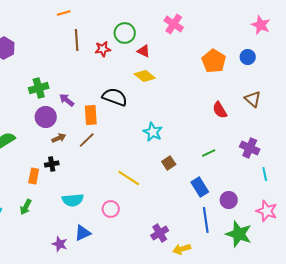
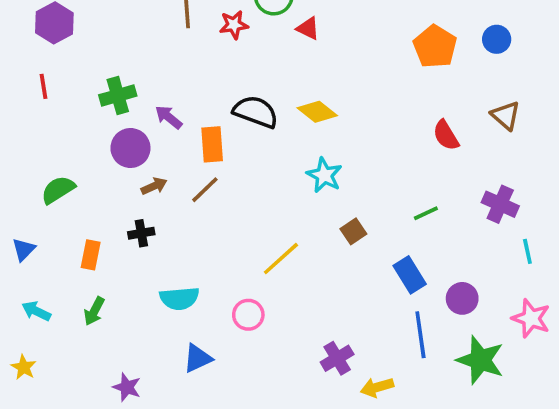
yellow diamond: (145, 76) -> (317, 112), moved
orange rectangle: (34, 176) -> (91, 255), moved
yellow line: (129, 178) -> (281, 259), turned -75
purple star: (60, 244) -> (127, 387), moved

